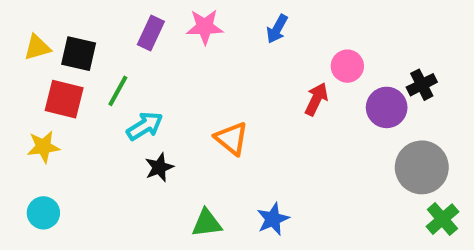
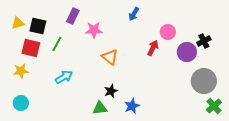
pink star: (205, 27) -> (94, 30), moved
cyan arrow: (145, 126) -> (64, 77), moved
orange triangle: (232, 138) -> (110, 57), moved
black star: (159, 167) -> (111, 91), moved

